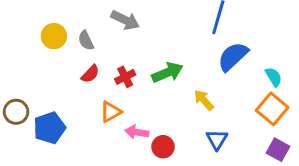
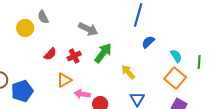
gray arrow: (125, 20) -> (88, 29), moved
gray semicircle: (86, 40) -> (43, 17), moved
blue semicircle: (233, 56) -> (148, 42), size x0.6
green arrow: (167, 73) -> (103, 53), turned -30

